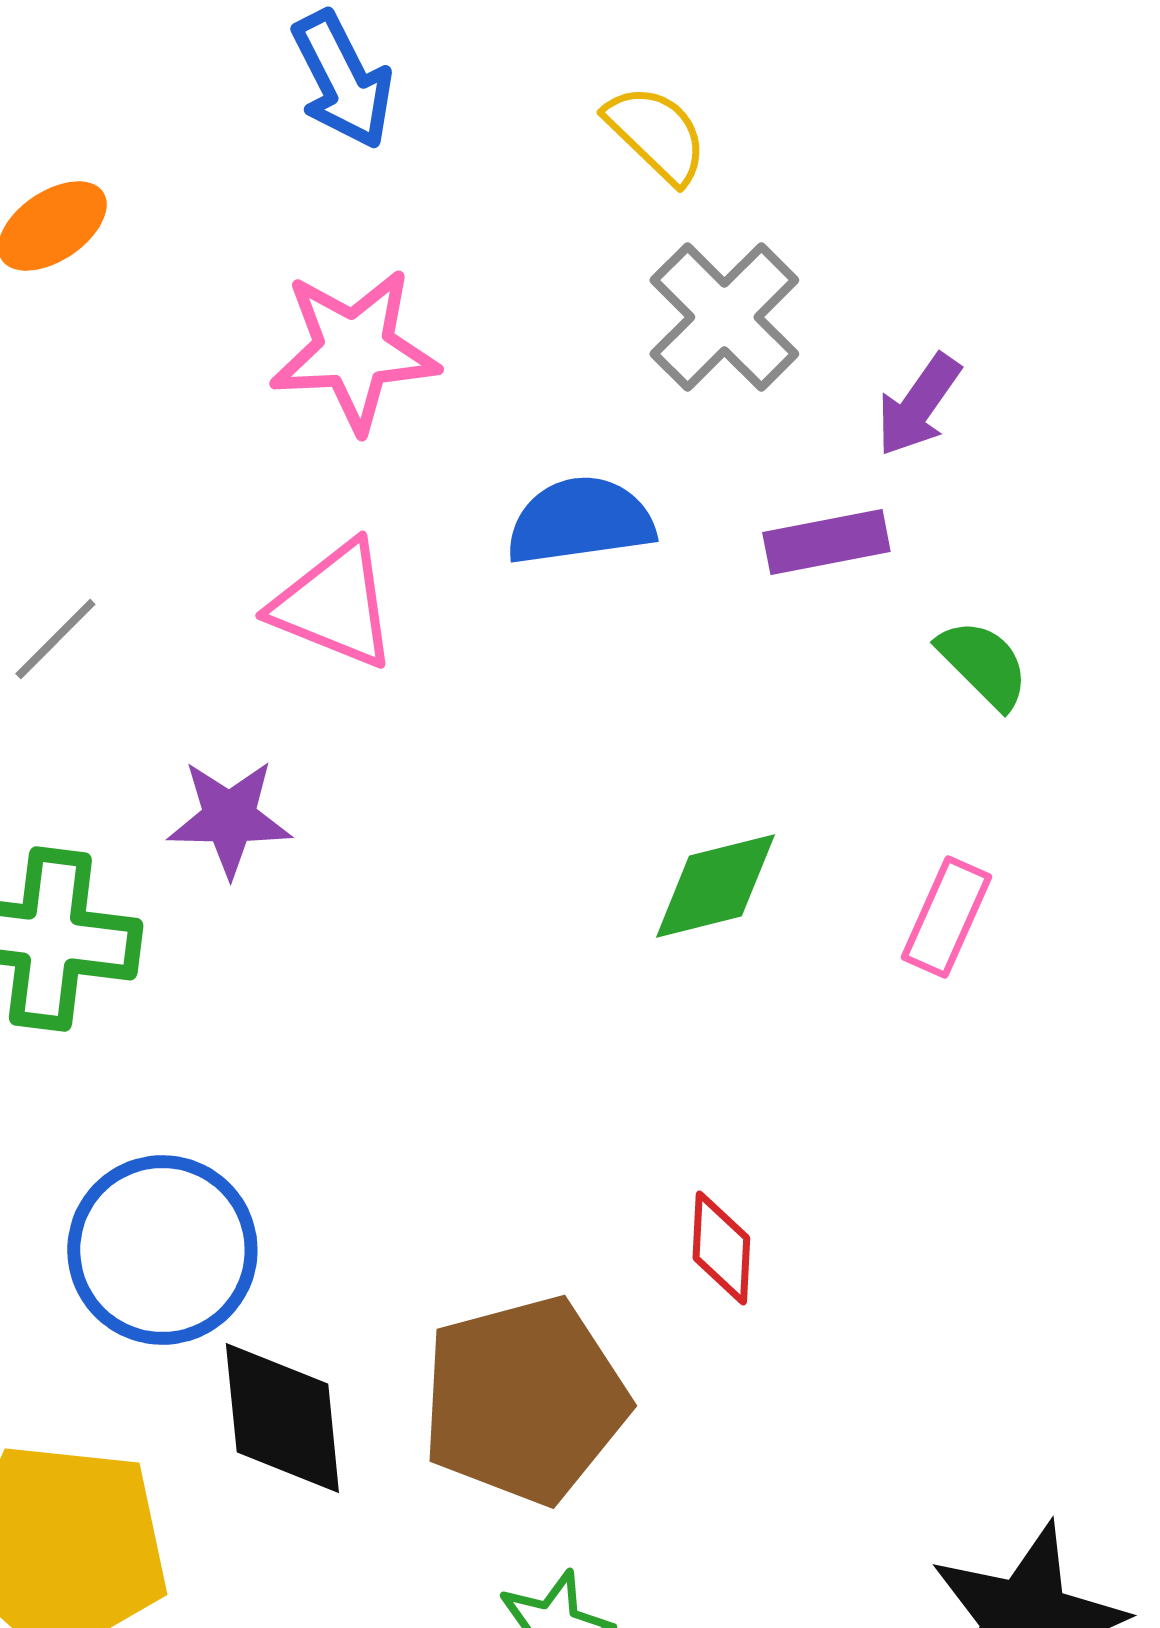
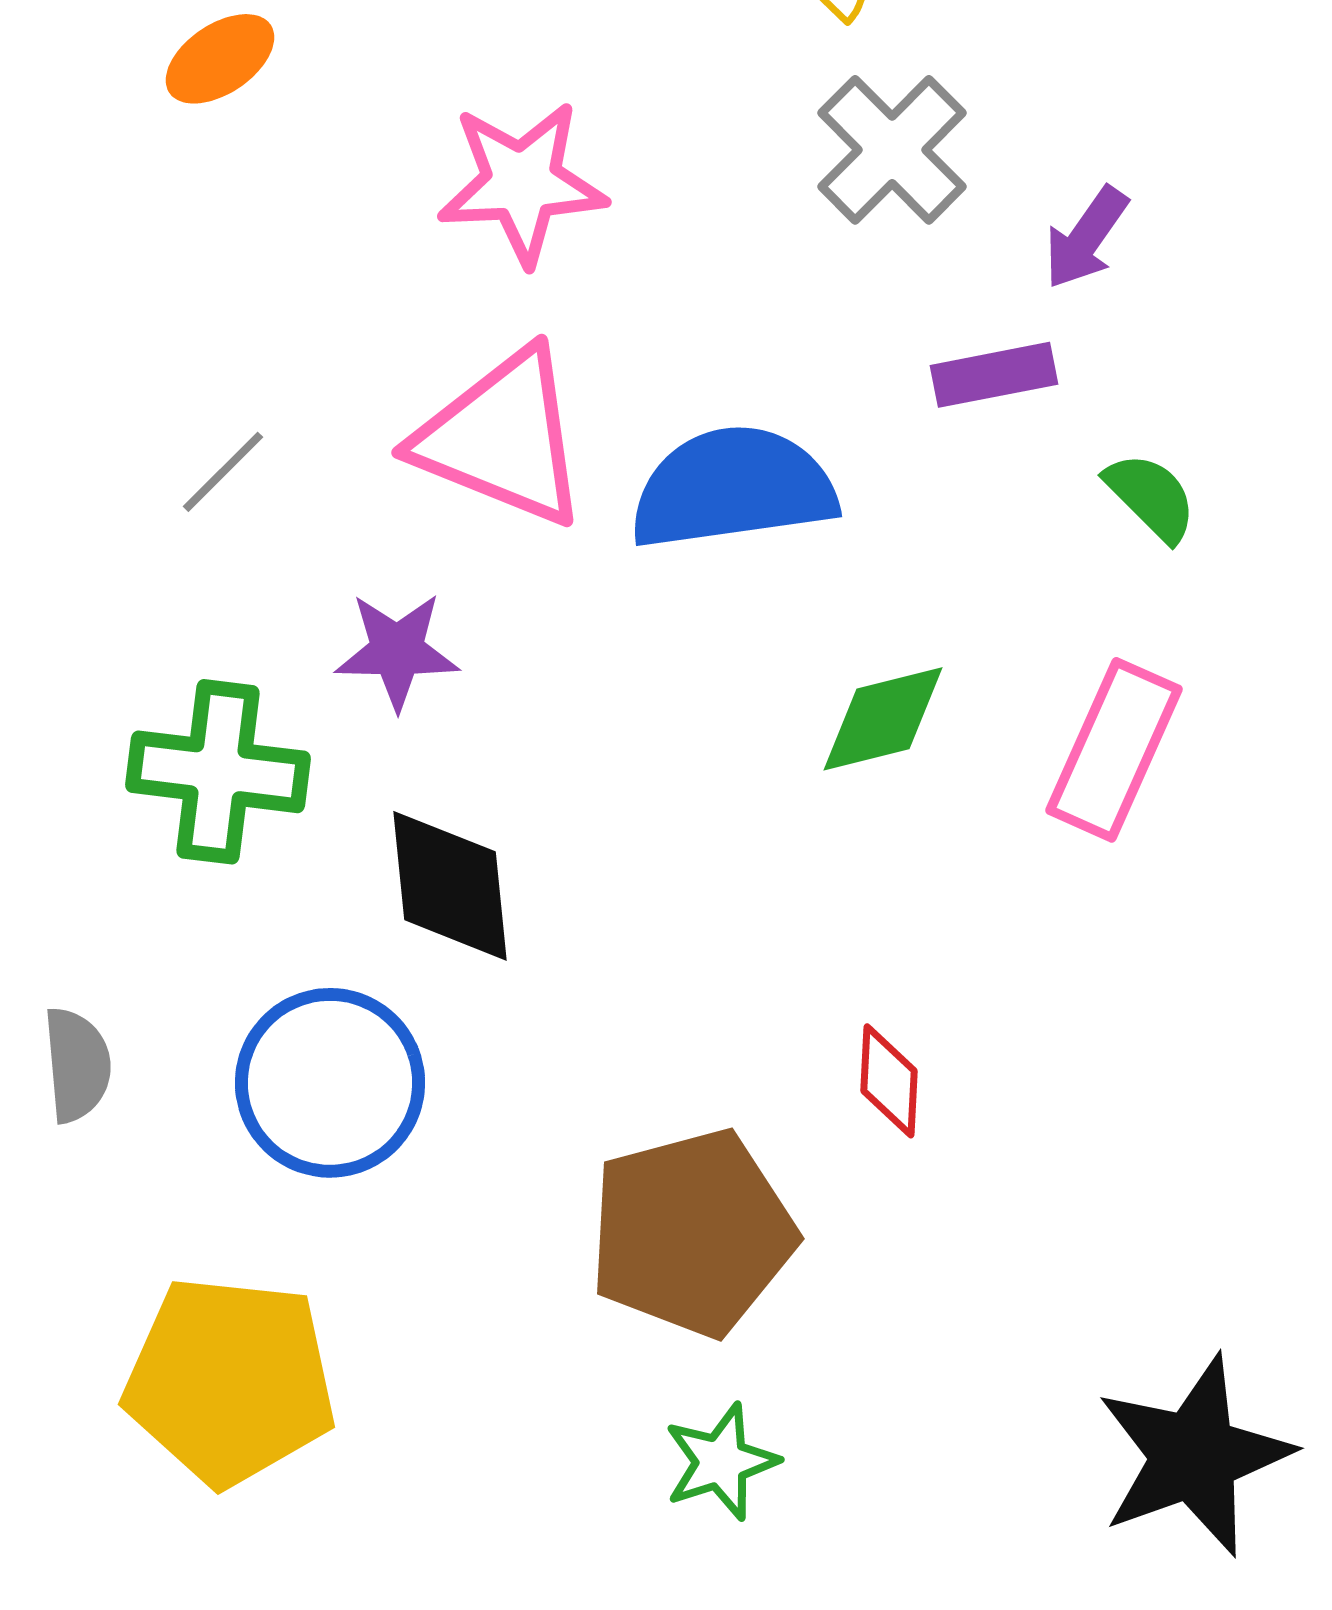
blue semicircle: (580, 521) -> (733, 488), moved, size x1.4
pink triangle: (334, 605) -> (502, 438), size x1.4
pink rectangle: (946, 917) -> (1114, 750), size x1.5
black diamond: (282, 1418) -> (450, 886), moved

